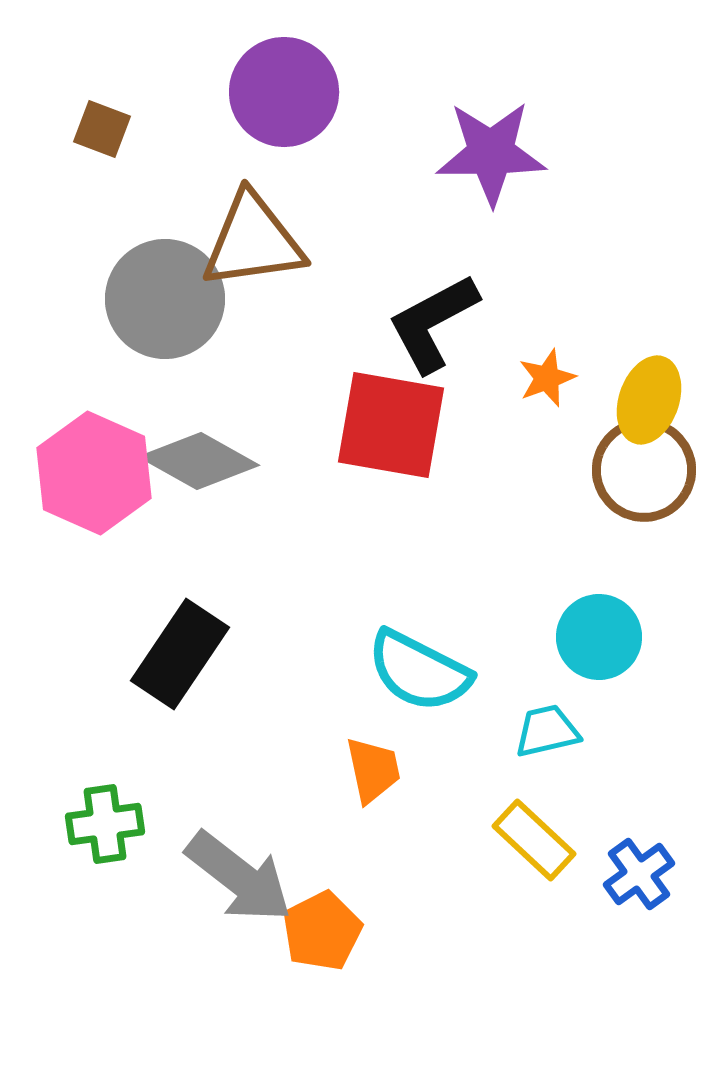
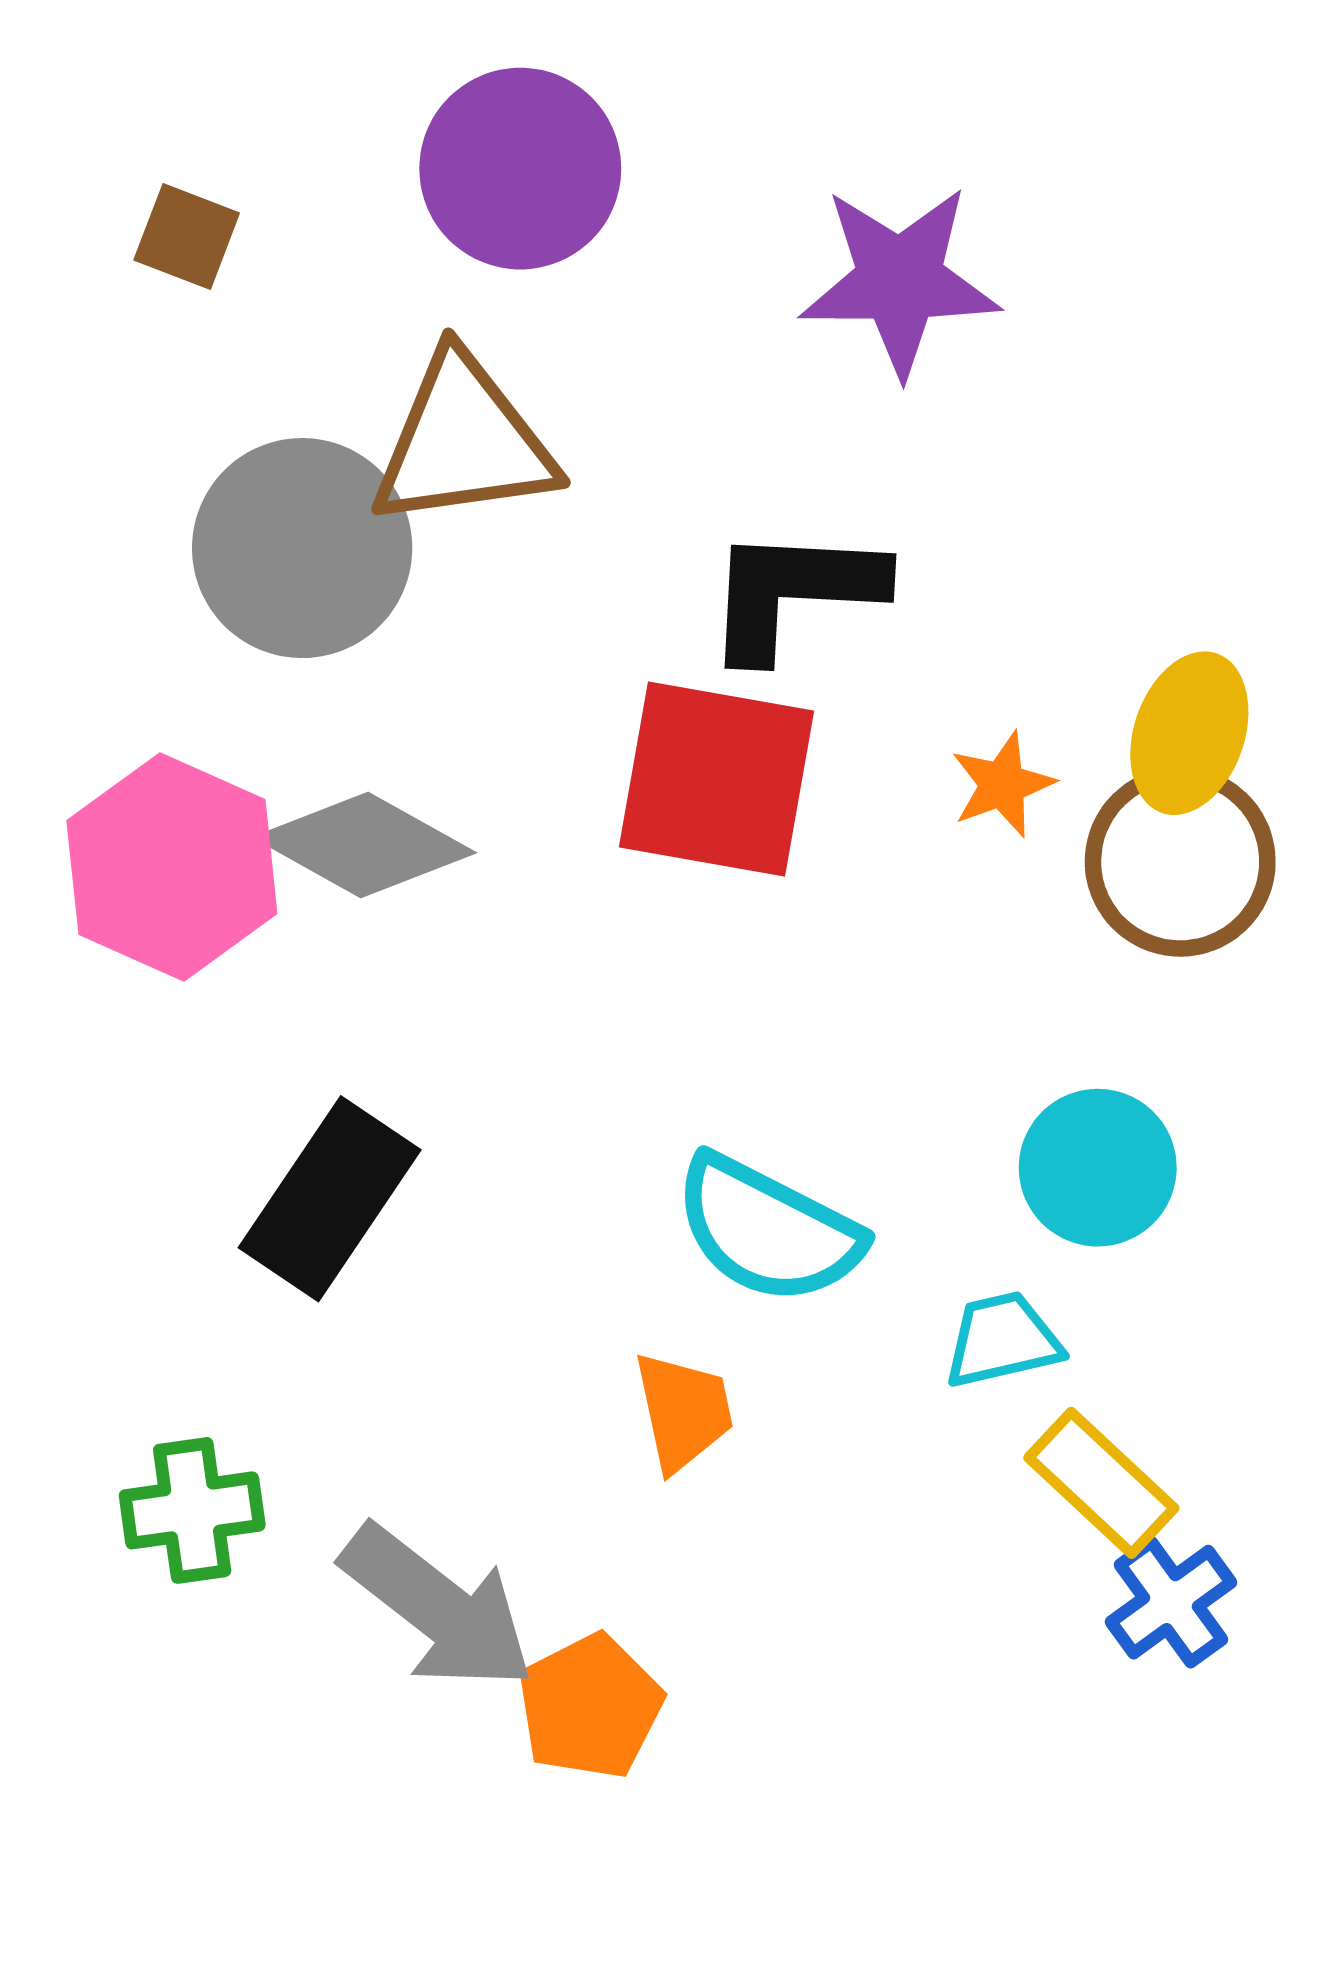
black L-shape: (433, 323) -> (793, 592), turned 31
orange star: (547, 378) -> (1002, 785), moved
yellow rectangle: (534, 840) -> (1101, 1483), moved

